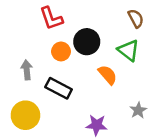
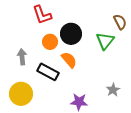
brown semicircle: (136, 18) -> (120, 22), moved
green triangle: (128, 50) -> (105, 41), turned 30
orange semicircle: (108, 75) -> (69, 60), moved

